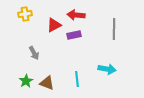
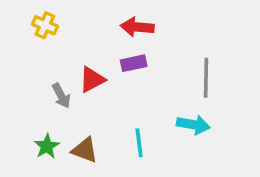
yellow cross: (25, 14) -> (45, 25), turned 32
red triangle: (54, 25) -> (92, 79), moved
gray line: (114, 29) -> (206, 78), moved

